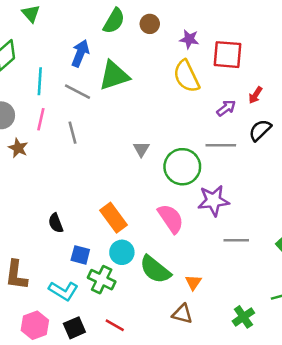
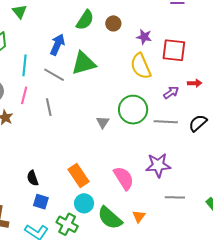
red arrow: (255, 95) -> (195, 83), turned -128
black semicircle: (260, 130) -> (198, 123), moved
green circle: (182, 167) -> (133, 110), moved
blue square: (80, 255) -> (41, 202), moved
orange triangle: (193, 282) -> (139, 216), moved

